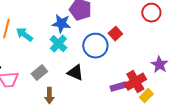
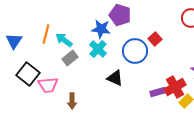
gray rectangle: (39, 73) -> (70, 58), moved
brown arrow: (49, 96) -> (72, 101), moved

